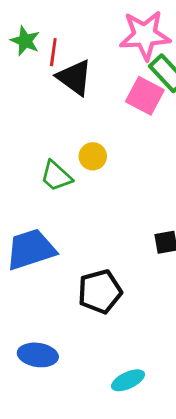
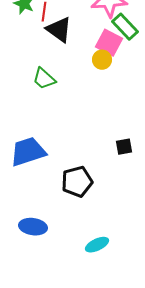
yellow circle: (93, 156) -> (102, 60), moved
green trapezoid: (56, 176) -> (44, 79), moved

